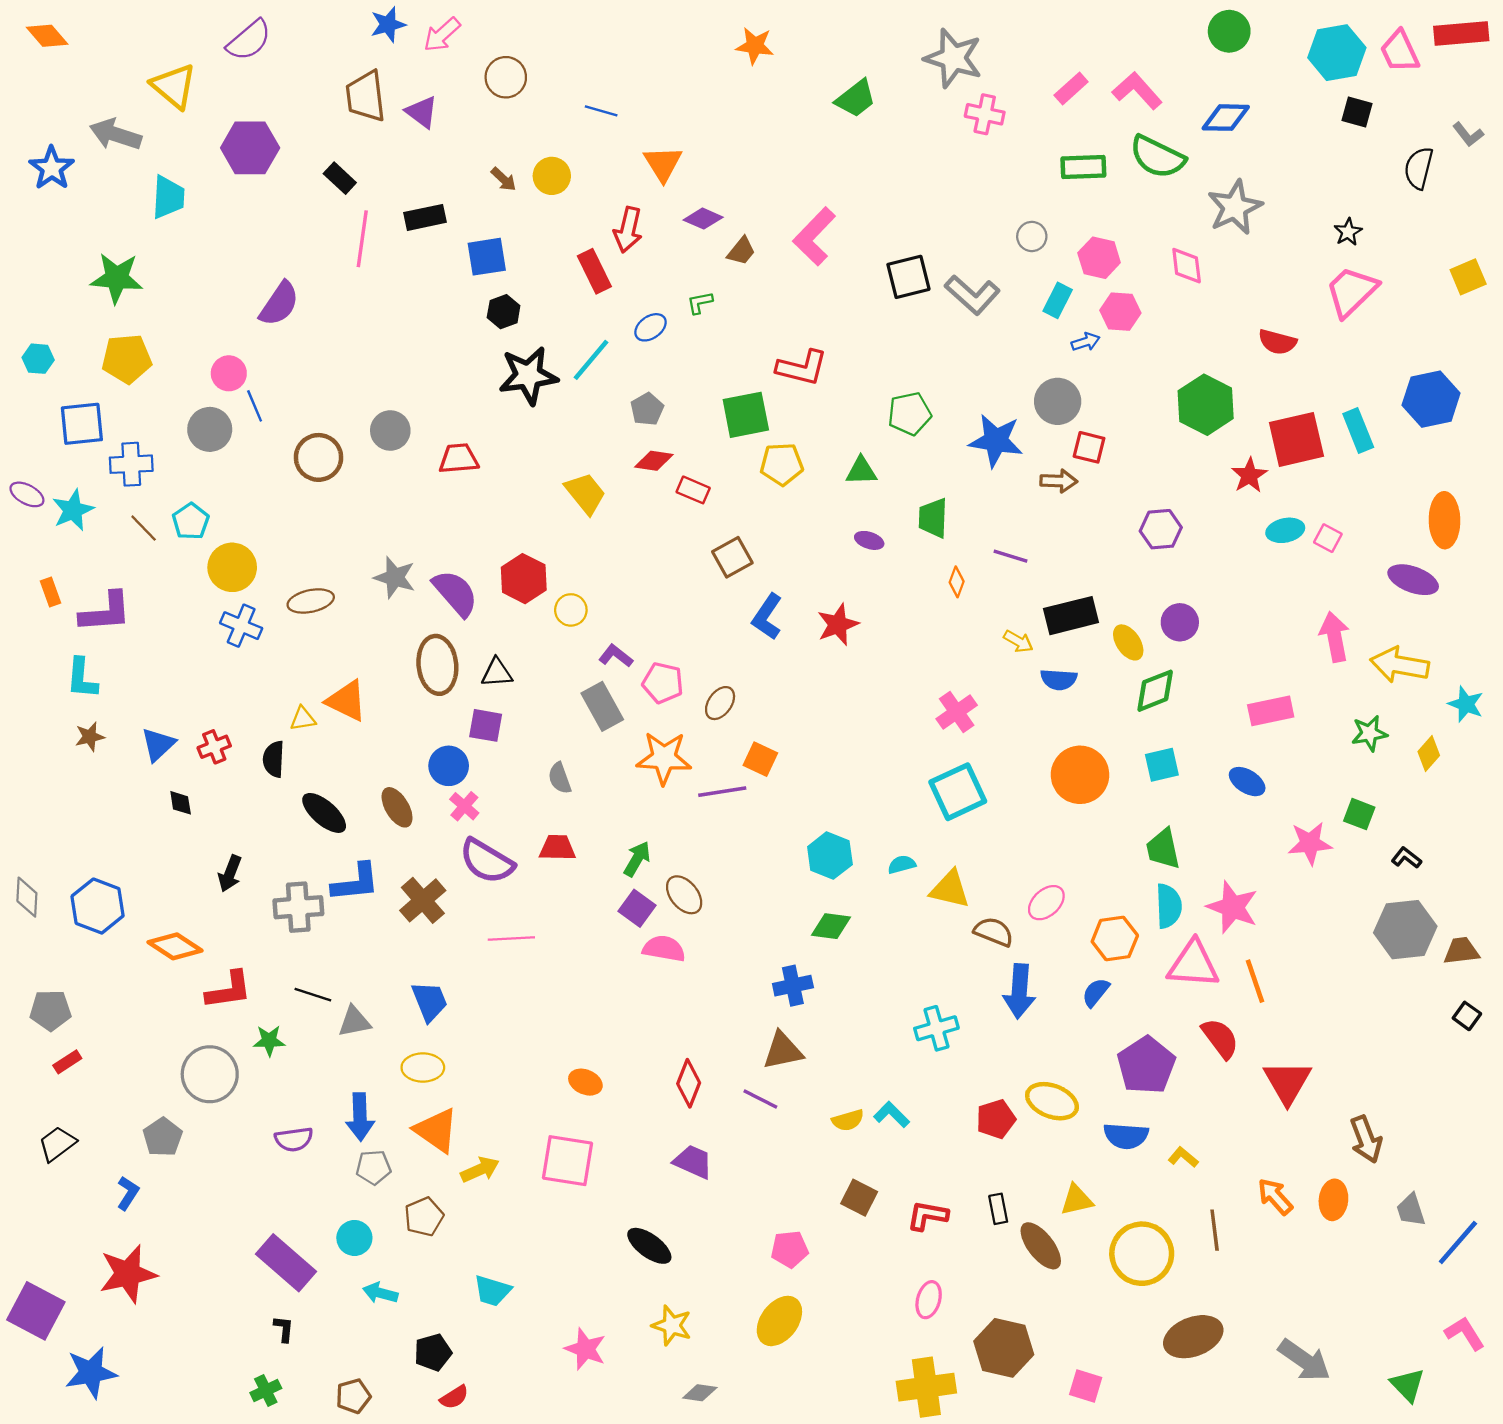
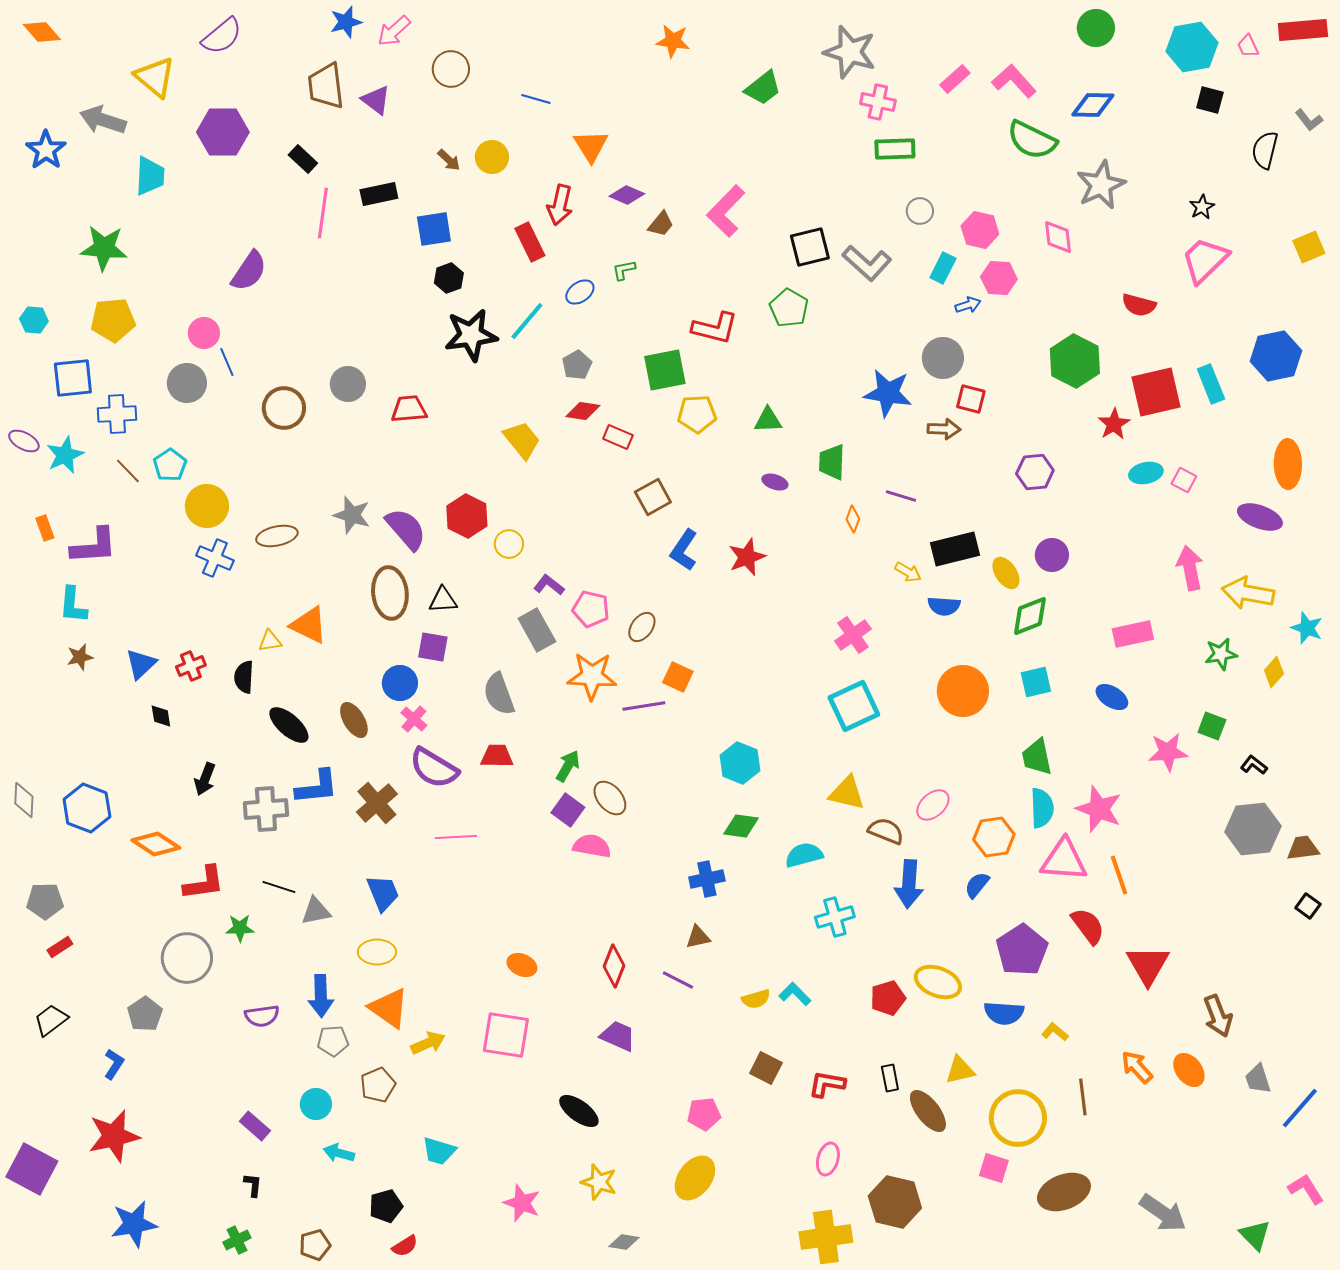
pink trapezoid: (1400, 51) -> (1248, 46), size x0.6
green rectangle: (1083, 167) -> (895, 149), moved
green pentagon: (910, 414) -> (789, 308), moved, turned -30
gray semicircle: (560, 778) -> (499, 694), size x1.5
cyan semicircle: (902, 865) -> (804, 855), moved, size x1.5
brown triangle: (783, 1051) -> (698, 937), size x0.7
orange ellipse: (1333, 1200) -> (1189, 1070), turned -44
purple rectangle: (286, 1263) -> (255, 1126), size x0.6
blue star: (91, 1373) -> (134, 1224), moved
pink square: (1086, 1386) -> (994, 1168), moved

